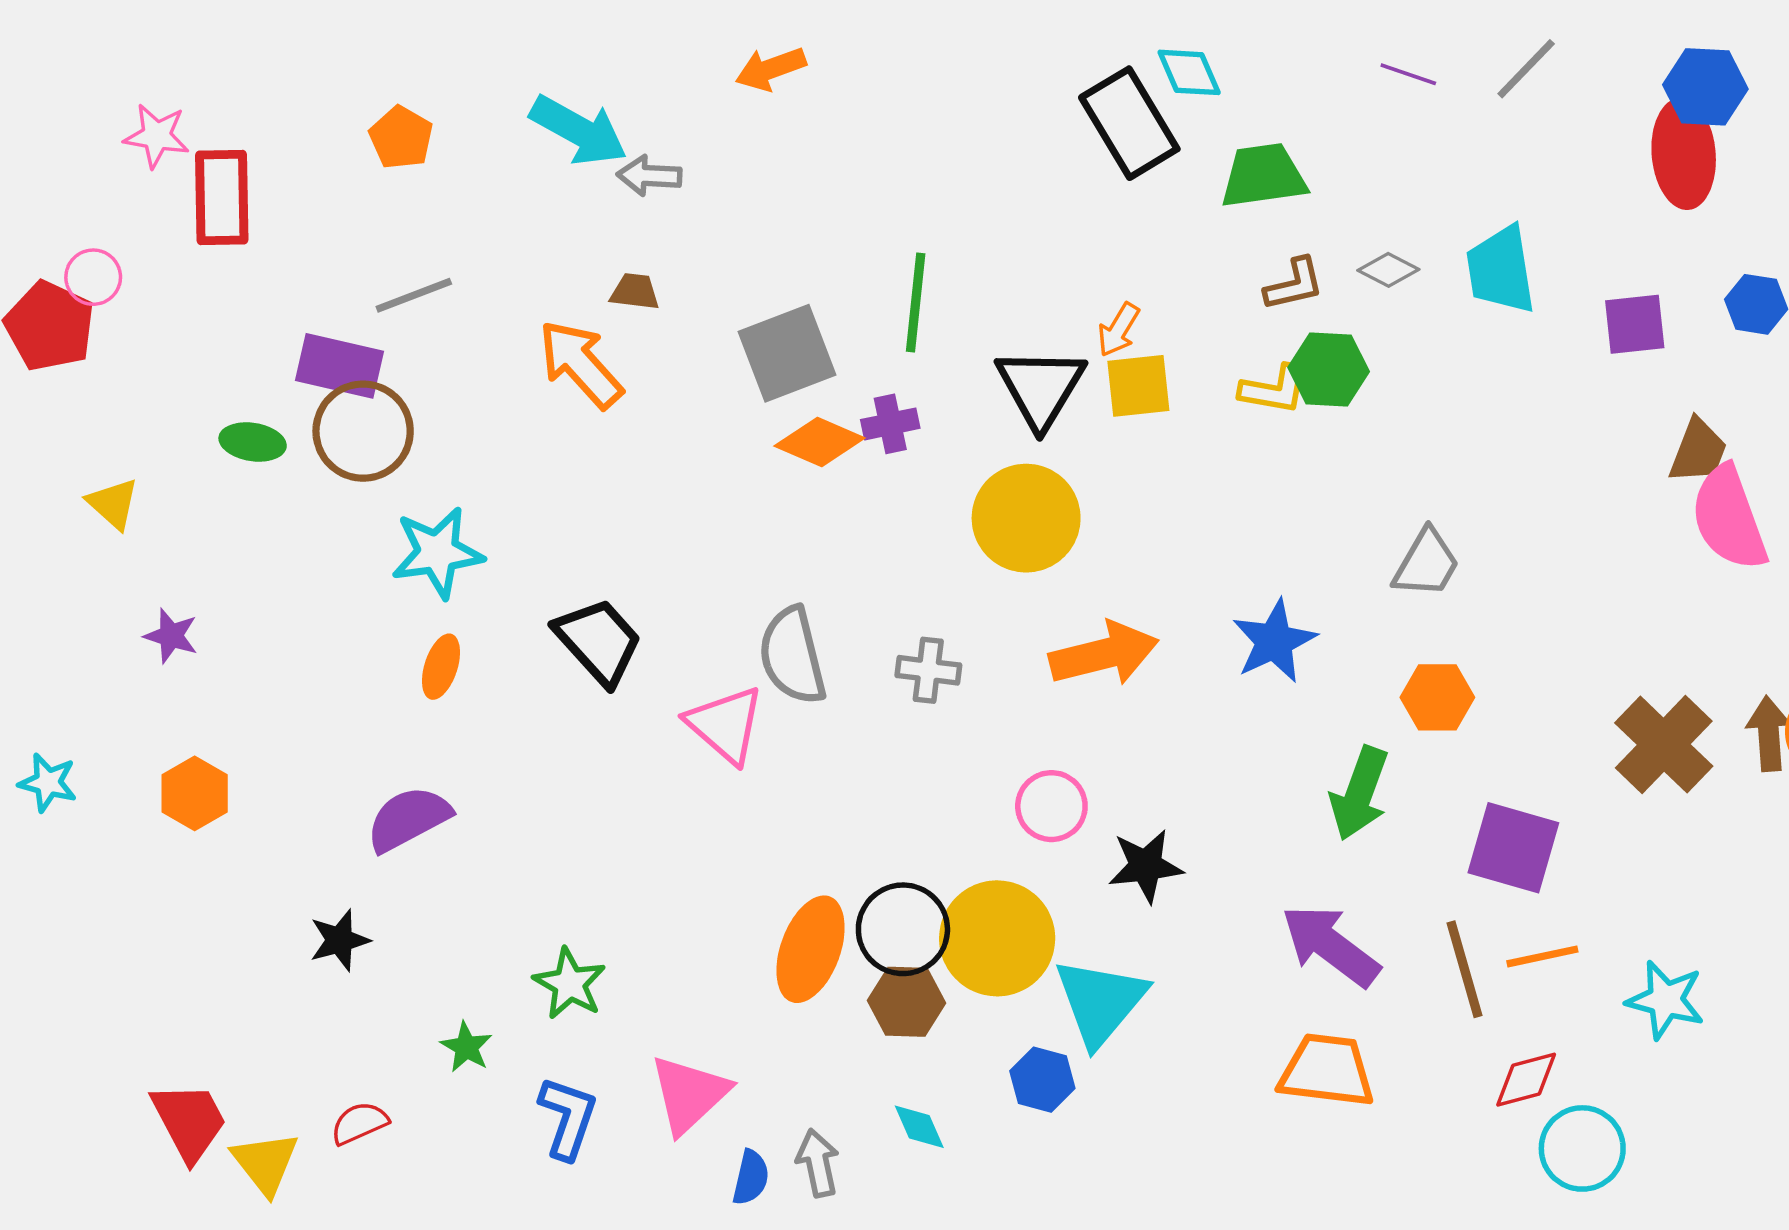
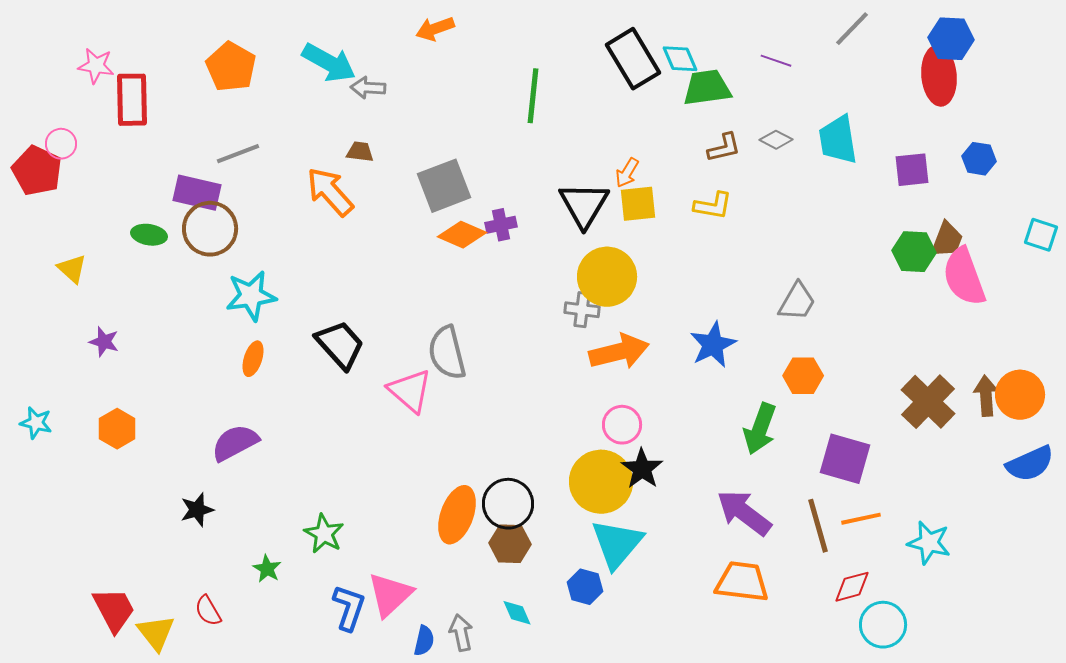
cyan diamond: (1189, 72) -> (680, 59), moved
purple line: (1408, 74) -> (776, 61), moved
orange pentagon: (401, 138) -> (231, 67), size x1.4
green line: (916, 303) -> (533, 96), moved
green hexagon: (1329, 370) -> (914, 252), moved
yellow circle: (1026, 518) -> (607, 277), moved
gray cross: (928, 670) -> (582, 310), moved
pink circle: (1051, 806) -> (622, 425), moved
black star: (1146, 866) -> (642, 469), turned -30
yellow circle: (997, 938) -> (601, 482), moved
blue L-shape: (568, 1118) -> (349, 608), moved
red semicircle: (359, 1123) -> (208, 611), turned -96

